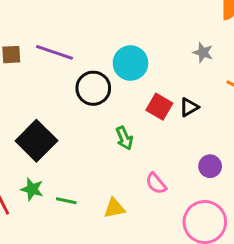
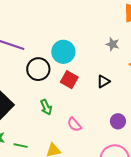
red square: (159, 107) -> (69, 80), moved
green arrow: (124, 138) -> (46, 107), moved
pink semicircle: (156, 183) -> (74, 124), moved

